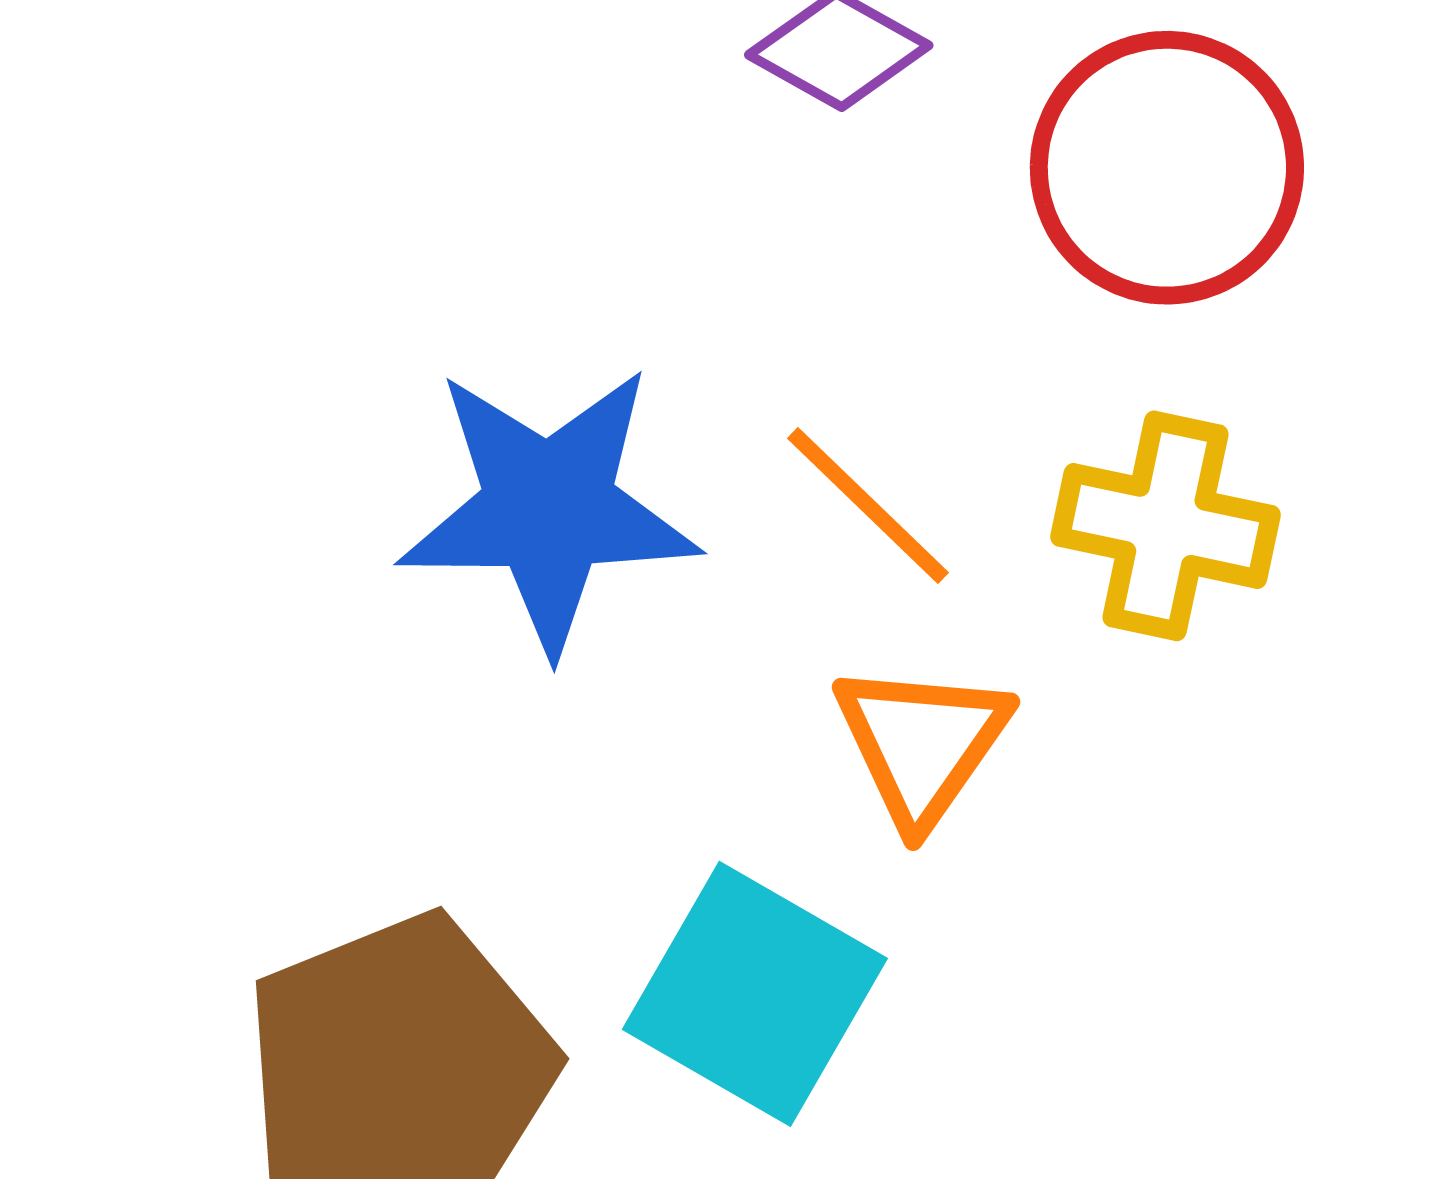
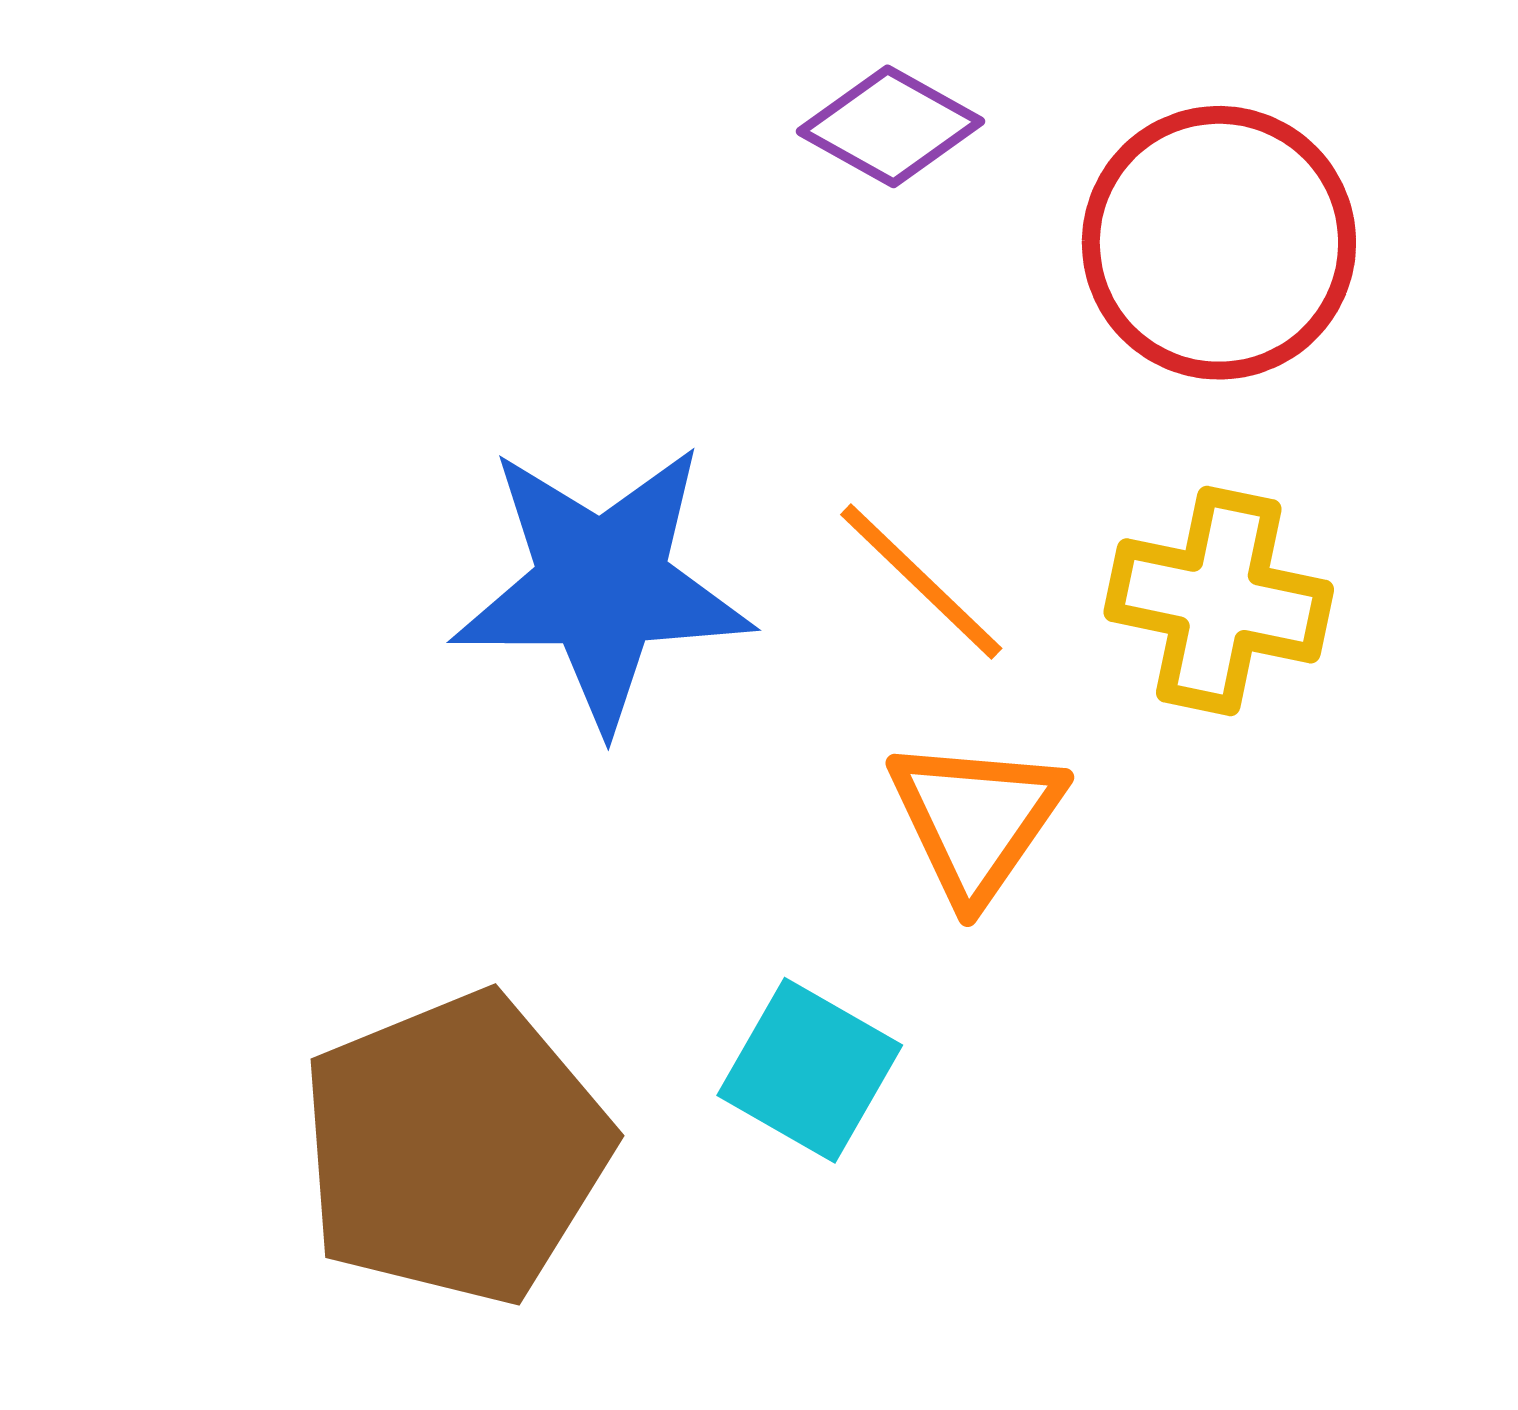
cyan square: (755, 994) -> (810, 1070), size x0.7

